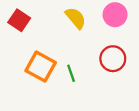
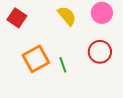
orange square: (41, 67) -> (36, 59), turned 32

